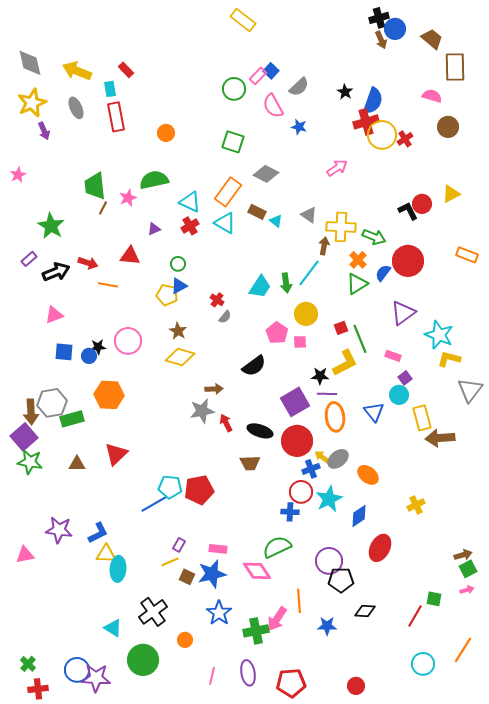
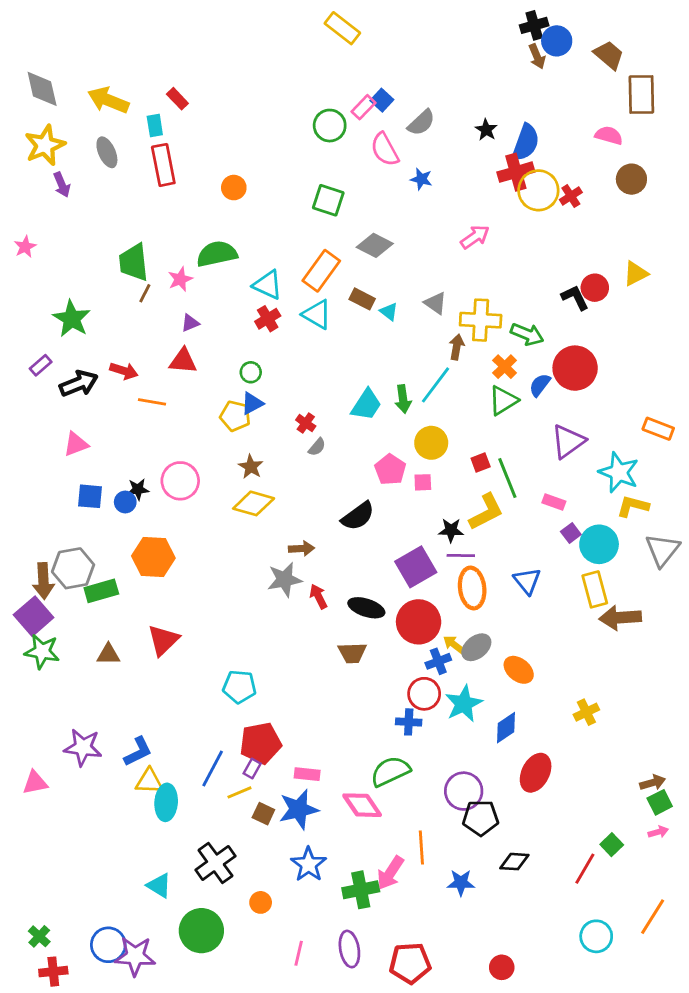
purple triangle: (154, 229) -> (190, 323), moved
orange rectangle: (467, 255) -> (658, 429), moved
cyan circle: (399, 395) -> (599, 544), moved, size x1.4
red pentagon: (199, 490) -> (261, 743), moved
blue line: (154, 504) -> (213, 769), moved, turned -32
green square: (434, 599) -> (612, 845), turned 35

